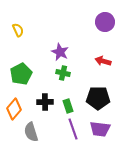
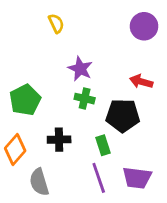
yellow semicircle: (18, 30) -> (56, 23), moved
black pentagon: (98, 98) -> (123, 116), moved
green rectangle: (68, 106) -> (103, 145), moved

